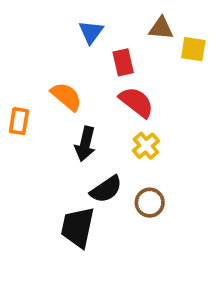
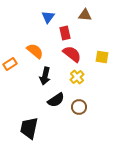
yellow square: (193, 49) -> (102, 57), moved
orange rectangle: (19, 121) -> (10, 64), turned 48
black trapezoid: (78, 227) -> (29, 128), moved

